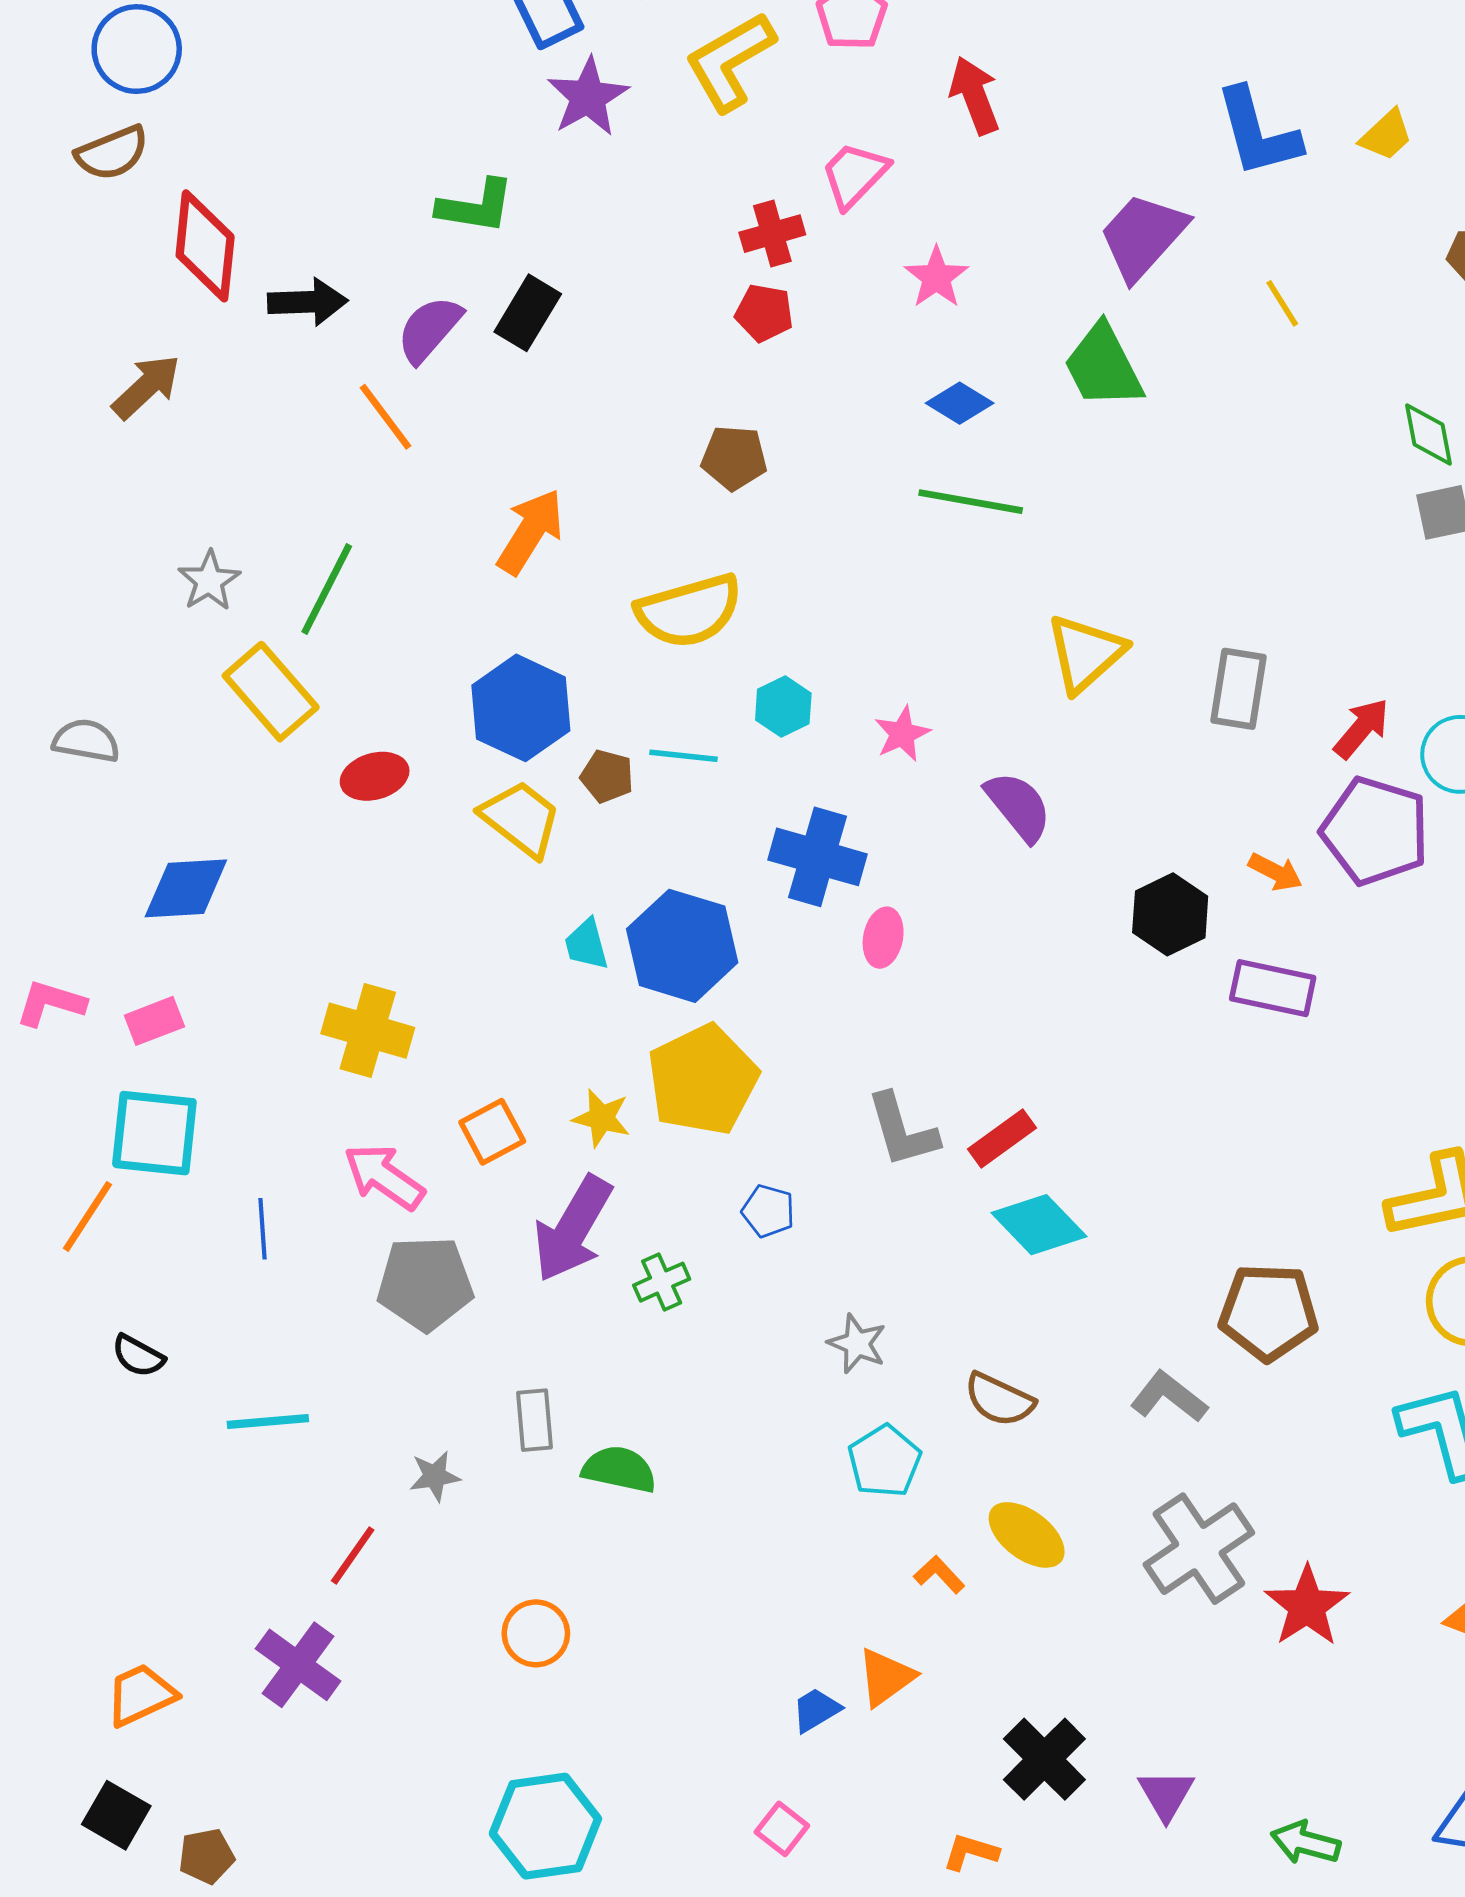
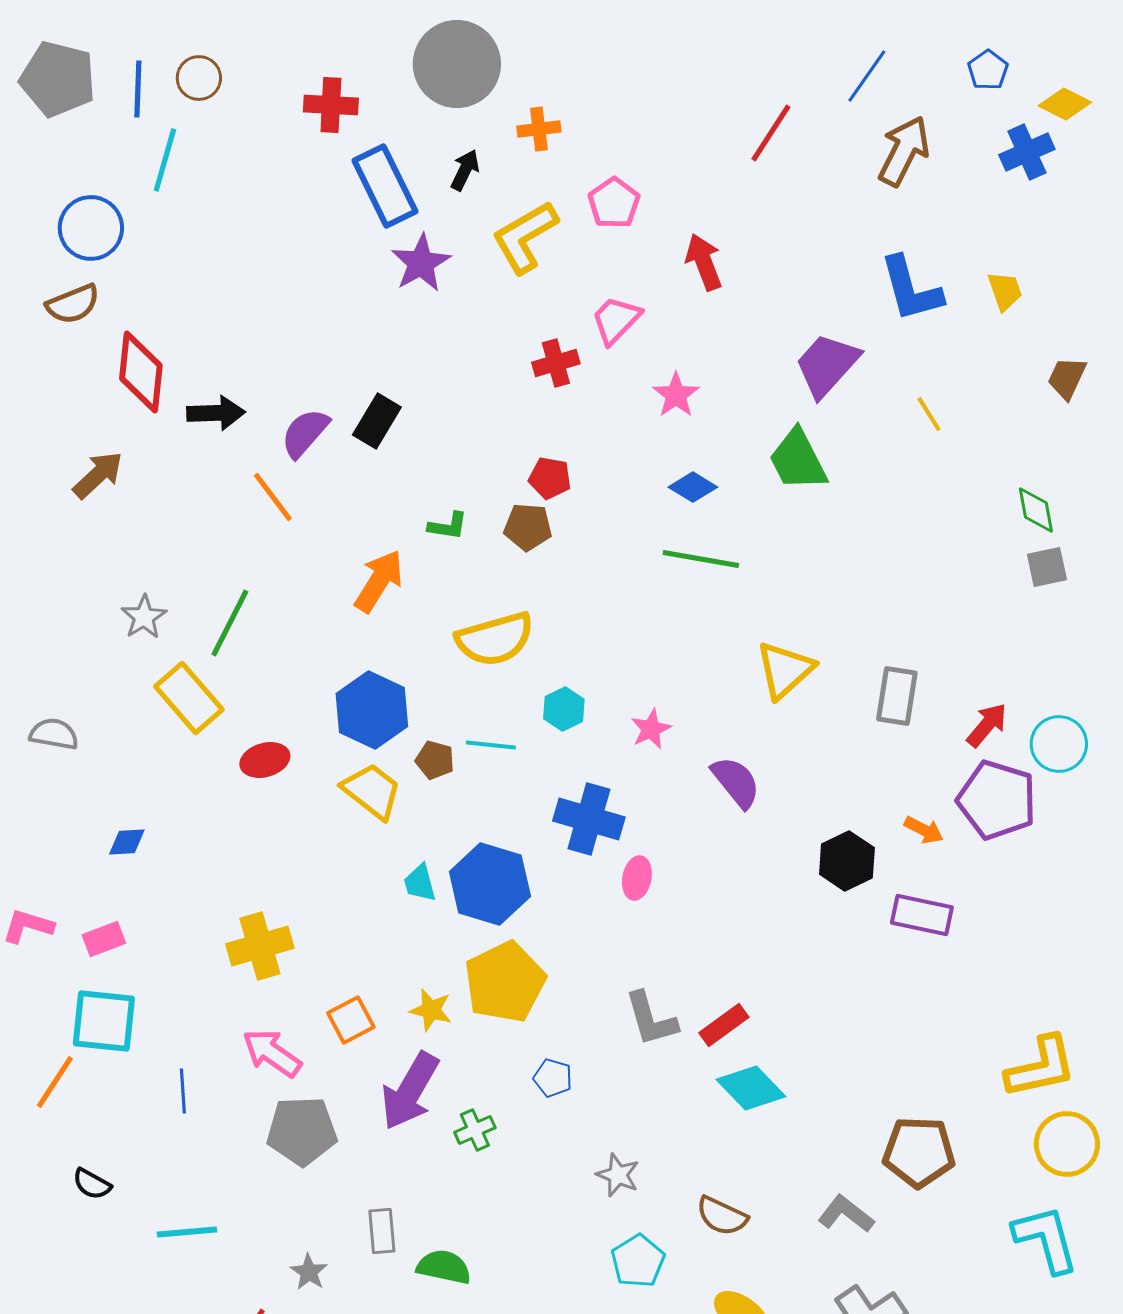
yellow trapezoid: (1386, 135) -> (1005, 291), turned -66
green L-shape: (476, 206) -> (448, 526), moved, size x0.7
red pentagon: (764, 313) -> (550, 478), moved
blue diamond: (186, 888) -> (127, 842), size x0.6
yellow cross: (368, 1031) -> (260, 946), turned -32
gray star: (435, 1476) -> (309, 1272), turned -30

